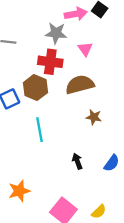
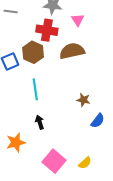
brown star: (94, 117) -> (83, 100), moved
black arrow: (77, 161) -> (40, 122), moved

